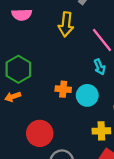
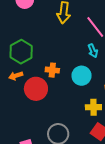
orange cross: (63, 89) -> (52, 70), moved
red circle: (40, 133) -> (36, 89), moved

